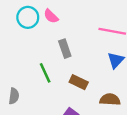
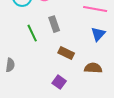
green line: (45, 73) -> (32, 33), moved

